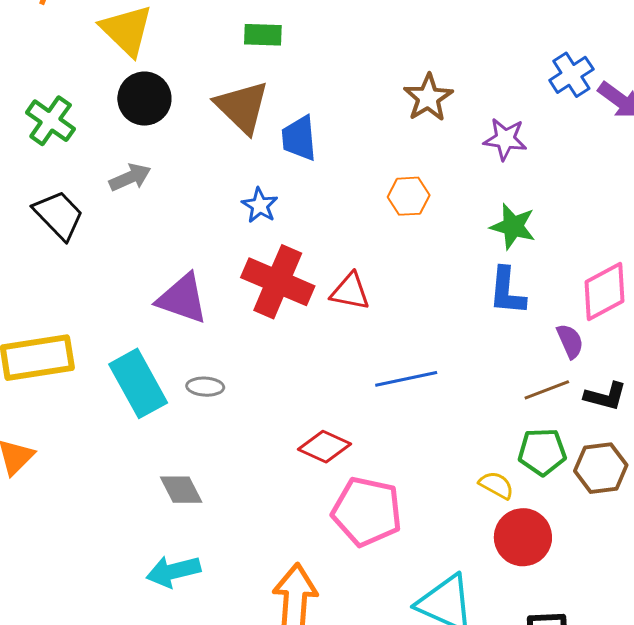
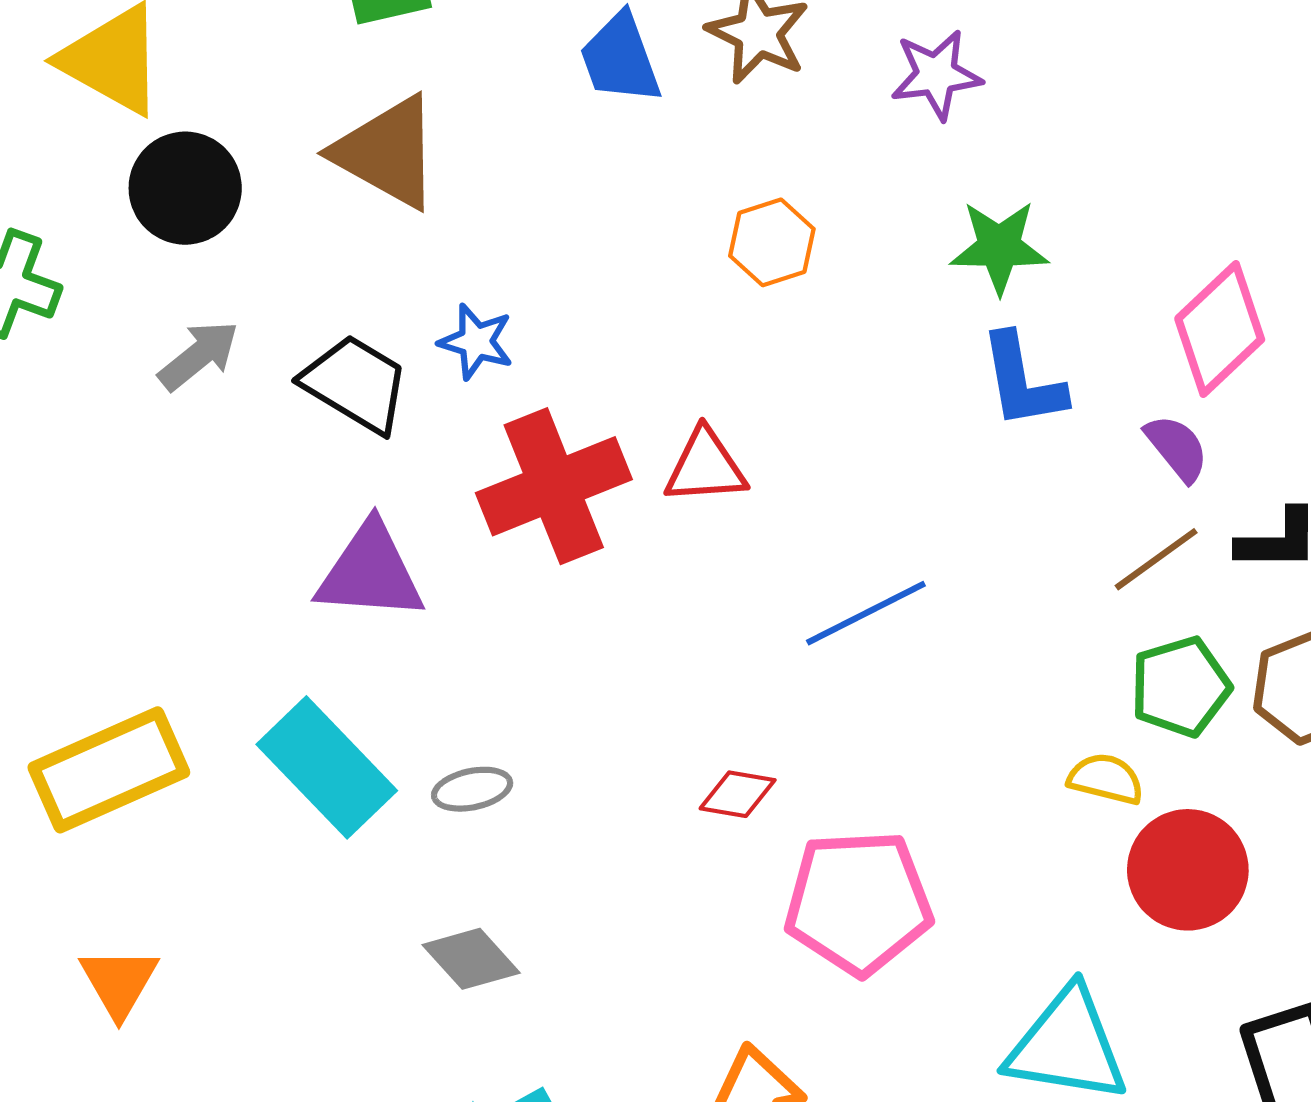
blue trapezoid: (299, 138) -> (620, 59), moved
black trapezoid: (59, 215) -> (356, 384), moved
red cross: (278, 282) -> (554, 486), turned -30
gray ellipse: (205, 387) -> (472, 789), moved
red diamond: (324, 447) -> (738, 794), size x0.7

